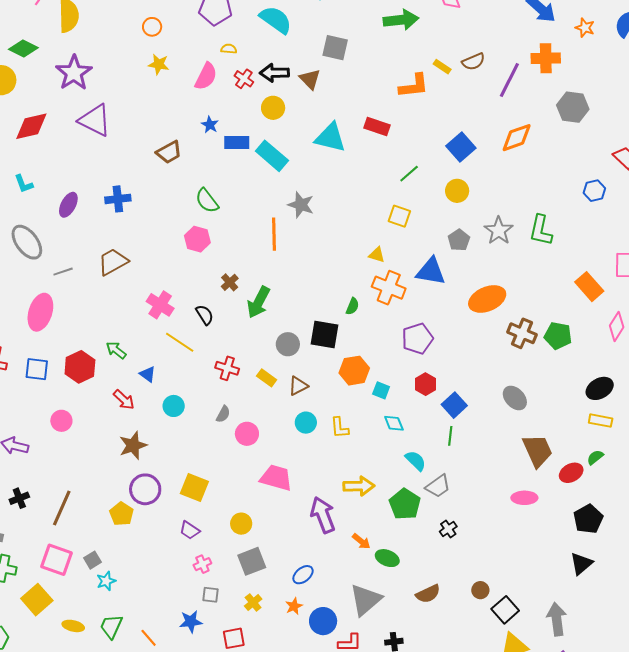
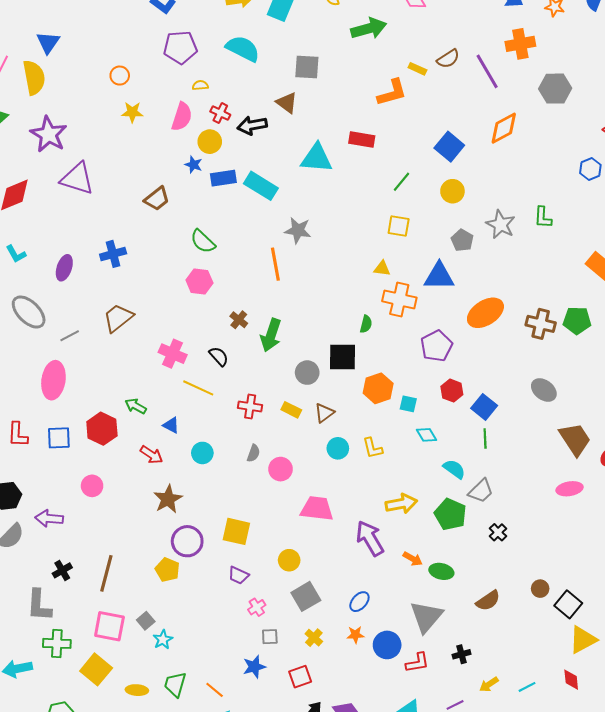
black arrow: (274, 73) -> (252, 125), moved
purple line: (509, 80) -> (487, 71), turned -48
yellow circle: (273, 108) -> (210, 142), moved
green L-shape: (541, 230) -> (543, 217), size x0.7
orange ellipse: (487, 299) -> (485, 313), moved
orange star: (294, 606) -> (355, 635), turned 30

